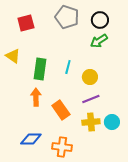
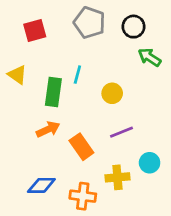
green arrow: (99, 41) -> (150, 57), moved, turned 66
cyan line: (68, 67) -> (77, 75), moved
yellow circle: (90, 77) -> (112, 93), moved
orange arrow: (36, 97) -> (48, 129), turned 66
yellow cross: (91, 122) -> (117, 177), moved

